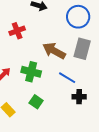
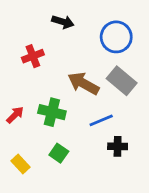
gray rectangle: (82, 49) -> (122, 81), turned -65
blue line: (67, 78) -> (101, 120), turned -54

